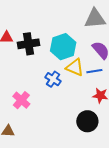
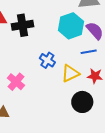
cyan hexagon: (63, 47) -> (71, 26), moved
yellow triangle: (75, 67) -> (70, 73), moved, turned -48

